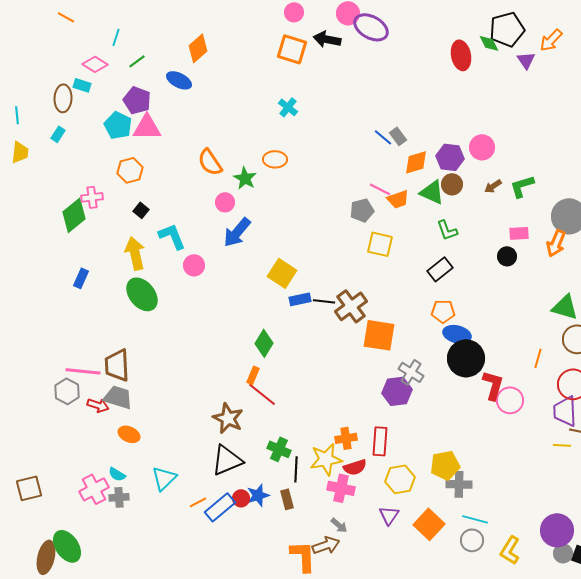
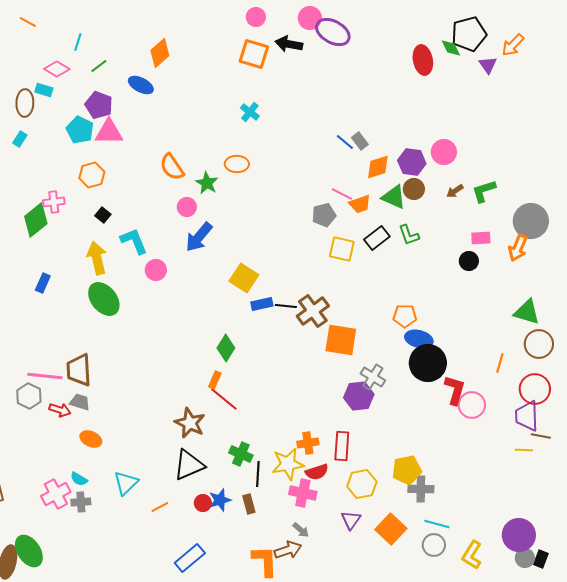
black rectangle: (440, 269) -> (377, 238), moved
gray trapezoid: (118, 397) -> (80, 402), size x0.7
blue rectangle: (220, 507) -> (190, 558), moved

